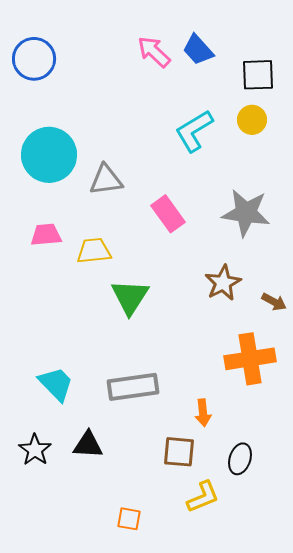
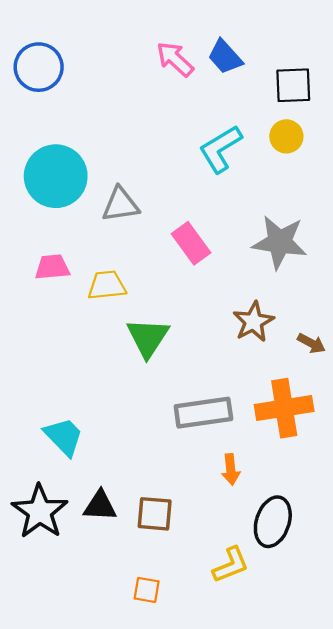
gray rectangle: (133, 387) -> (203, 413), moved
black star: (35, 450) -> (40, 512), size x1.5
brown square: (179, 452) -> (155, 514), moved
black ellipse: (240, 459) -> (273, 522), size x1.4

